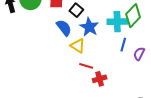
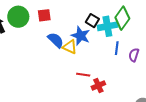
black square: (76, 10) -> (92, 21), moved
yellow triangle: (78, 46) -> (70, 47), moved

